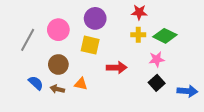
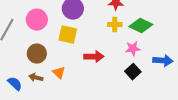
blue semicircle: (36, 83) -> (15, 84), moved
orange triangle: (81, 84) -> (59, 73), turned 32
blue arrow: (187, 91) -> (163, 61), moved

